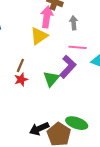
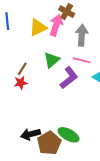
gray arrow: (74, 23) -> (82, 35), size x1.5
yellow triangle: (39, 36) -> (38, 27), moved
green triangle: (51, 79) -> (52, 60), moved

